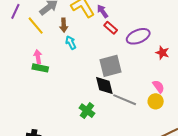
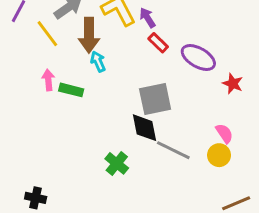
brown arrow: (64, 25) -> (89, 35), size x1.6
purple ellipse: (138, 36) -> (198, 58), turned 50
green rectangle: (40, 68) -> (71, 90), moved

